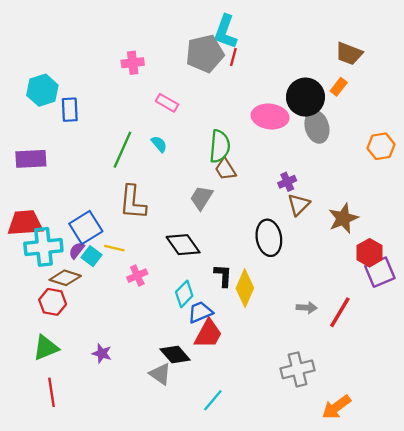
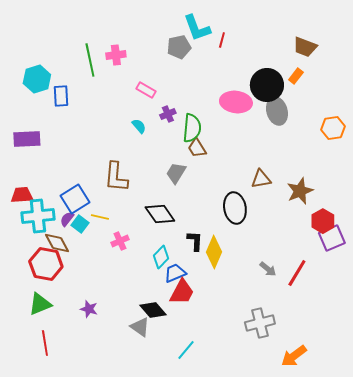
cyan L-shape: (225, 32) -> (197, 28), turned -40
gray pentagon: (205, 54) -> (179, 47), size x0.7
red line: (233, 57) -> (222, 40), moved
green line: (122, 150) -> (90, 60), moved, turned -36
purple cross: (287, 182) -> (168, 114), moved
brown triangle: (299, 205) -> (261, 179), turned 35
red trapezoid: (25, 223) -> (22, 195), size x0.7
brown diamond: (65, 278) -> (57, 243), turned 44
red hexagon: (53, 302) -> (46, 264), size x1.4
gray arrow: (307, 308) -> (268, 269), turned 36

